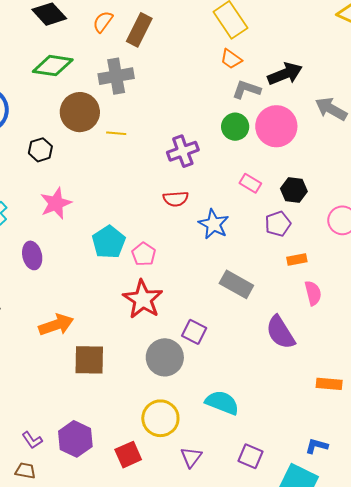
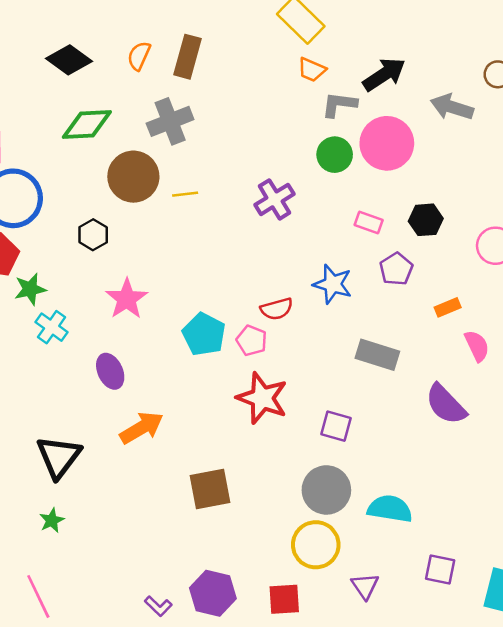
red semicircle: (176, 199) -> (277, 309), moved
purple pentagon: (278, 224) -> (396, 269), moved
orange arrow: (56, 325) -> (142, 428), moved
gray circle: (165, 357) -> (326, 490), moved
red square: (128, 455) -> (284, 599), turned 32

